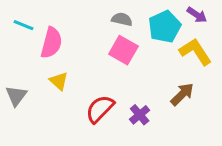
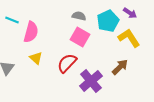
red semicircle: (100, 109) -> (67, 63), moved
purple cross: (140, 115) -> (91, 81), size x1.6

